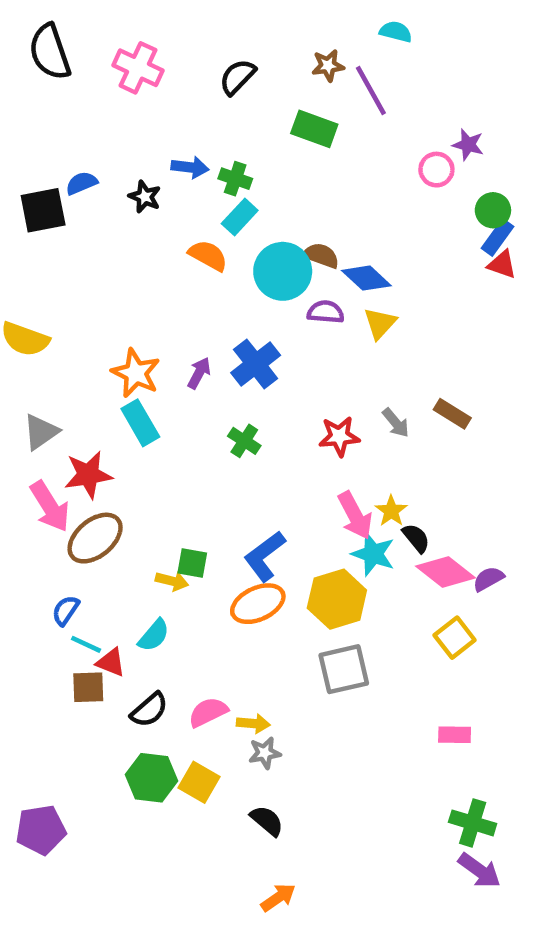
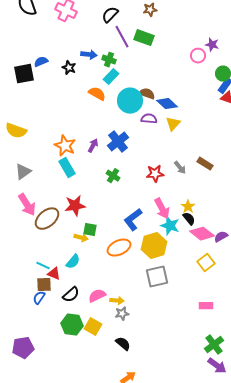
purple line: (371, 90) -> (122, 37), moved
red star: (88, 475) -> (75, 206), moved
yellow star: (391, 511) -> (188, 207), moved
blue L-shape: (265, 556) -> (133, 220), moved
blue semicircle: (66, 610) -> (39, 298), moved
green cross: (473, 823) -> (214, 345), turned 36

